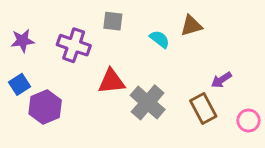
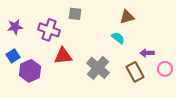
cyan semicircle: (160, 39) -> (118, 38), moved
purple arrow: (221, 80) -> (147, 53), turned 32
red triangle: (111, 81) -> (63, 56), moved
pink circle: (249, 121) -> (165, 69), moved

